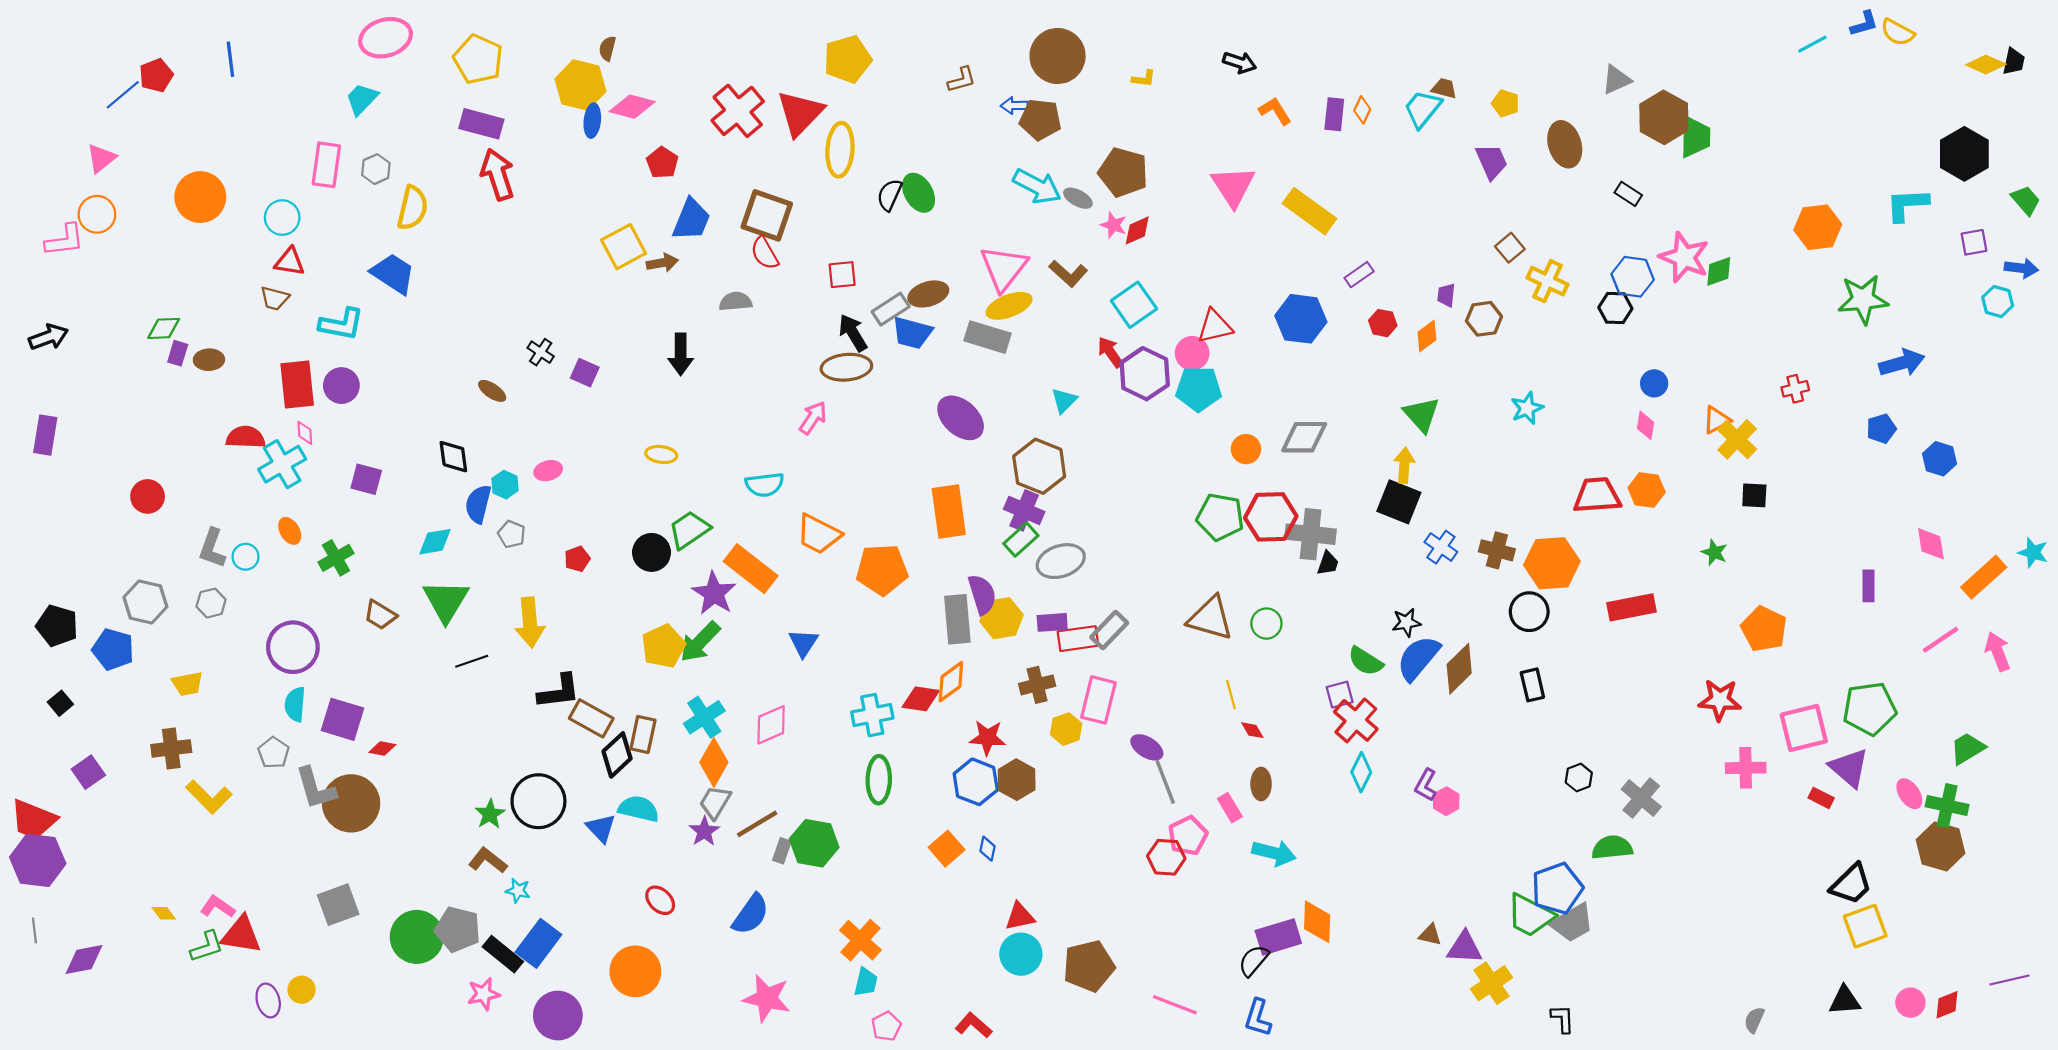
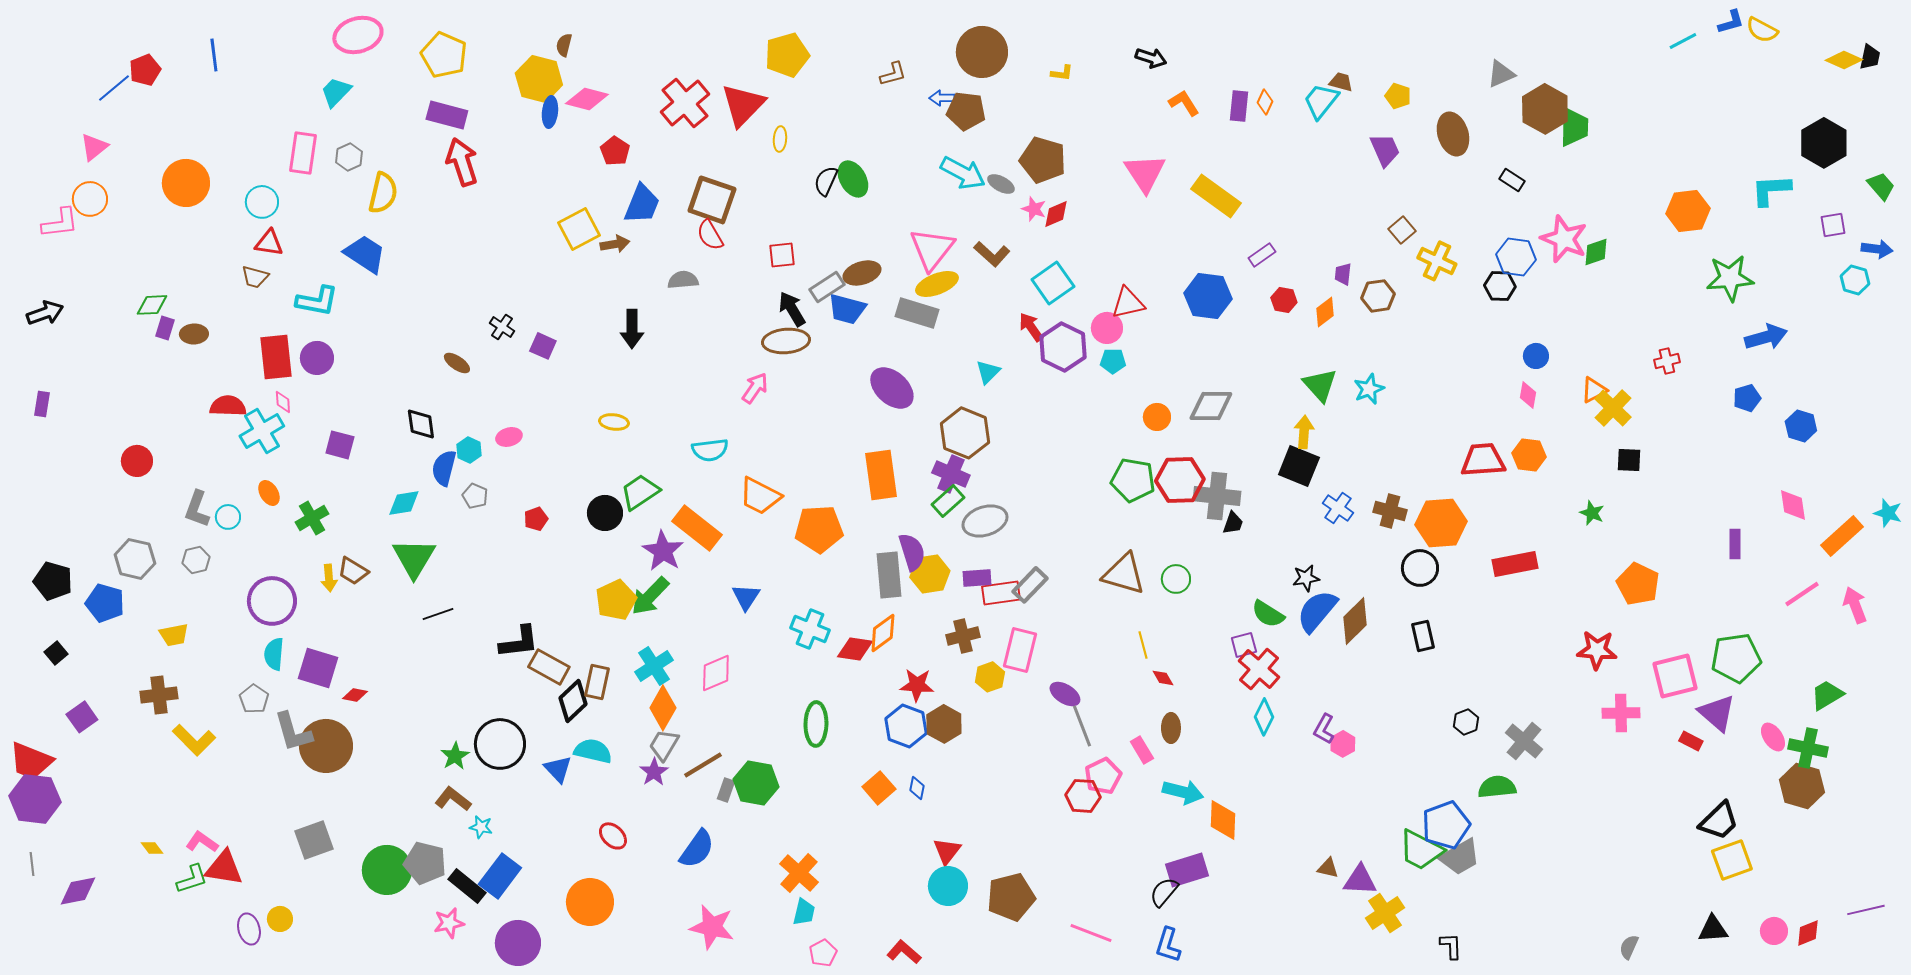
yellow ellipse: (840, 150) -> (780, 139), size x0.5
cyan pentagon: (1199, 389) -> (1113, 361), size x0.6
cyan star: (1527, 408) -> (1369, 389), moved
purple rectangle: (45, 435) -> (42, 404), size x0.7
yellow arrow: (530, 622) -> (329, 578), moved, size x0.6
cyan cross: (872, 715) -> (810, 629), moved, turned 33
red triangle: (1020, 916) -> (947, 851), turned -40
orange diamond: (1317, 922) -> (1223, 820), moved

